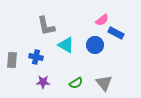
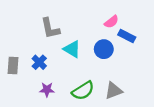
blue cross: (36, 57) -> (39, 62), turned 32
green semicircle: (76, 83) -> (83, 91), size x1.5
gray triangle: (104, 83) -> (114, 91), turned 48

